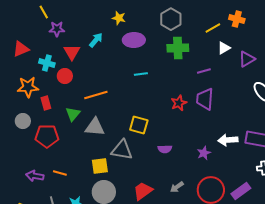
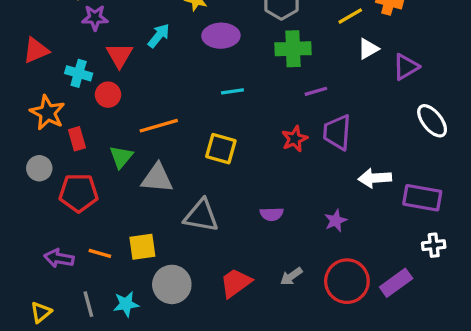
purple line: (204, 71) -> (316, 91), moved
orange star: (28, 87) -> (47, 113), turned 30
yellow square: (139, 125) -> (221, 149), moved
white arrow: (228, 140) -> (375, 178), moved
yellow square: (100, 166) -> (142, 247), moved

